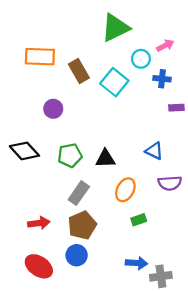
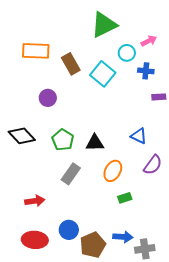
green pentagon: (70, 155) -> (63, 140), turned -30
purple semicircle: (170, 183) -> (153, 165), turned -50
brown pentagon: (82, 225) -> (93, 245), moved
red ellipse: (39, 266) -> (35, 240), turned -30

